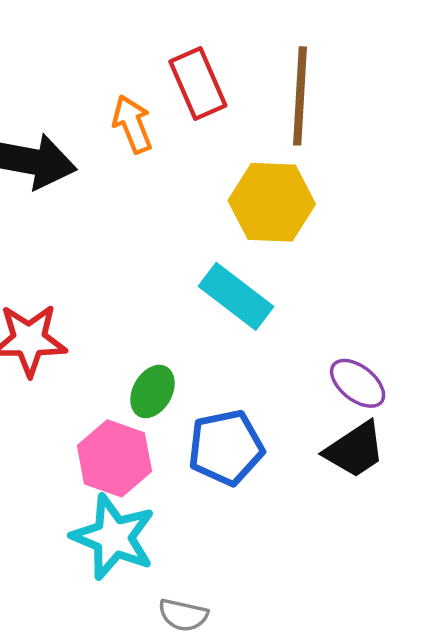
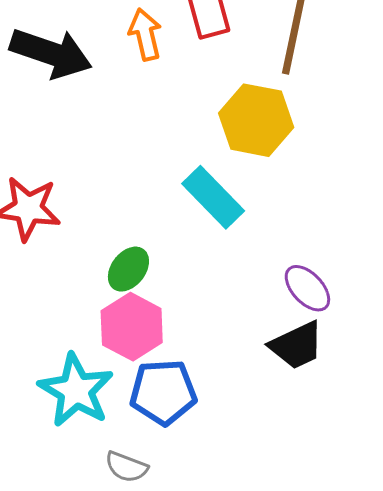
blue pentagon: (226, 448) -> (163, 392), moved
pink hexagon: (114, 458) -> (132, 327), moved

